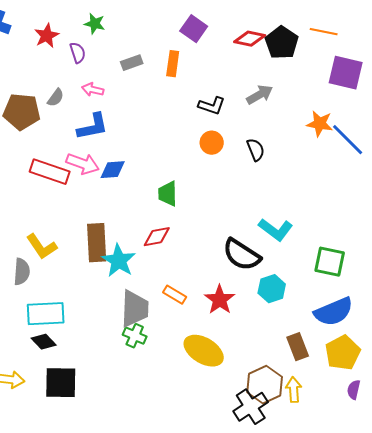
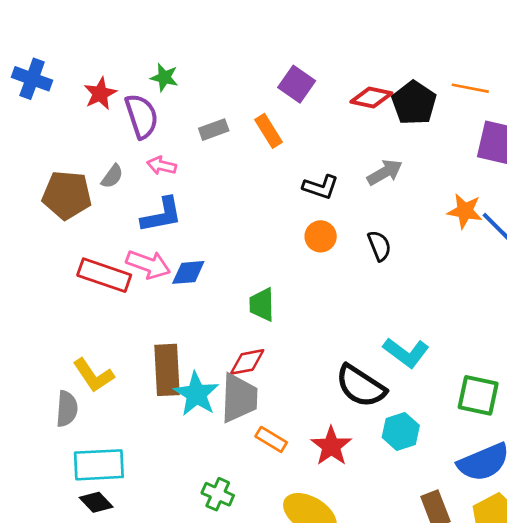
purple semicircle: (78, 53) -> (142, 116), size x1.6
orange rectangle: (173, 64) -> (268, 131), turned -40
gray trapezoid: (135, 309) -> (239, 398), moved

